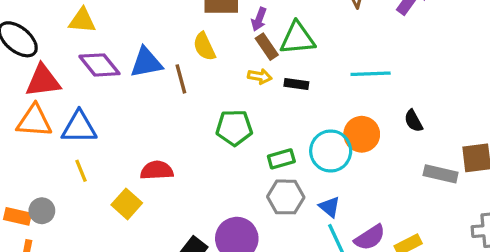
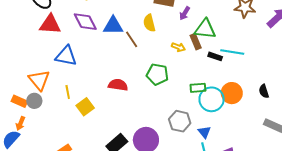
brown rectangle: (267, 47) -> (196, 42), moved
cyan line: (371, 74) -> (232, 52), moved
brown line: (181, 79) -> (132, 39), turned -30
black rectangle: (296, 84) -> (215, 56), moved
orange triangle: (34, 121) -> (39, 80), moved, turned 35
green rectangle: (281, 159) -> (198, 88), moved
red semicircle: (157, 170) -> (118, 85), moved
yellow line: (81, 171) -> (68, 92), moved

